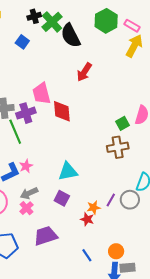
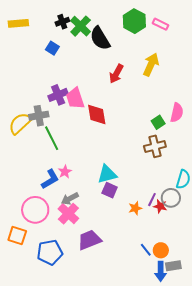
yellow arrow: (134, 46) -> (151, 65), moved
purple cross: (26, 113) -> (58, 95), moved
purple square: (62, 198) -> (110, 190), moved
pink cross: (27, 208) -> (68, 214), size x1.5
red star: (87, 219) -> (160, 206), moved
blue line: (87, 255) -> (146, 250), moved

